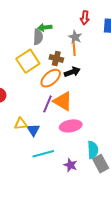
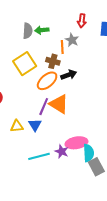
gray semicircle: (38, 37) -> (28, 31), moved
orange line: (74, 49) -> (62, 47), moved
pink ellipse: (71, 126) -> (76, 143), moved
blue triangle: (33, 130) -> (35, 125), moved
purple star: (70, 165) -> (62, 151), moved

